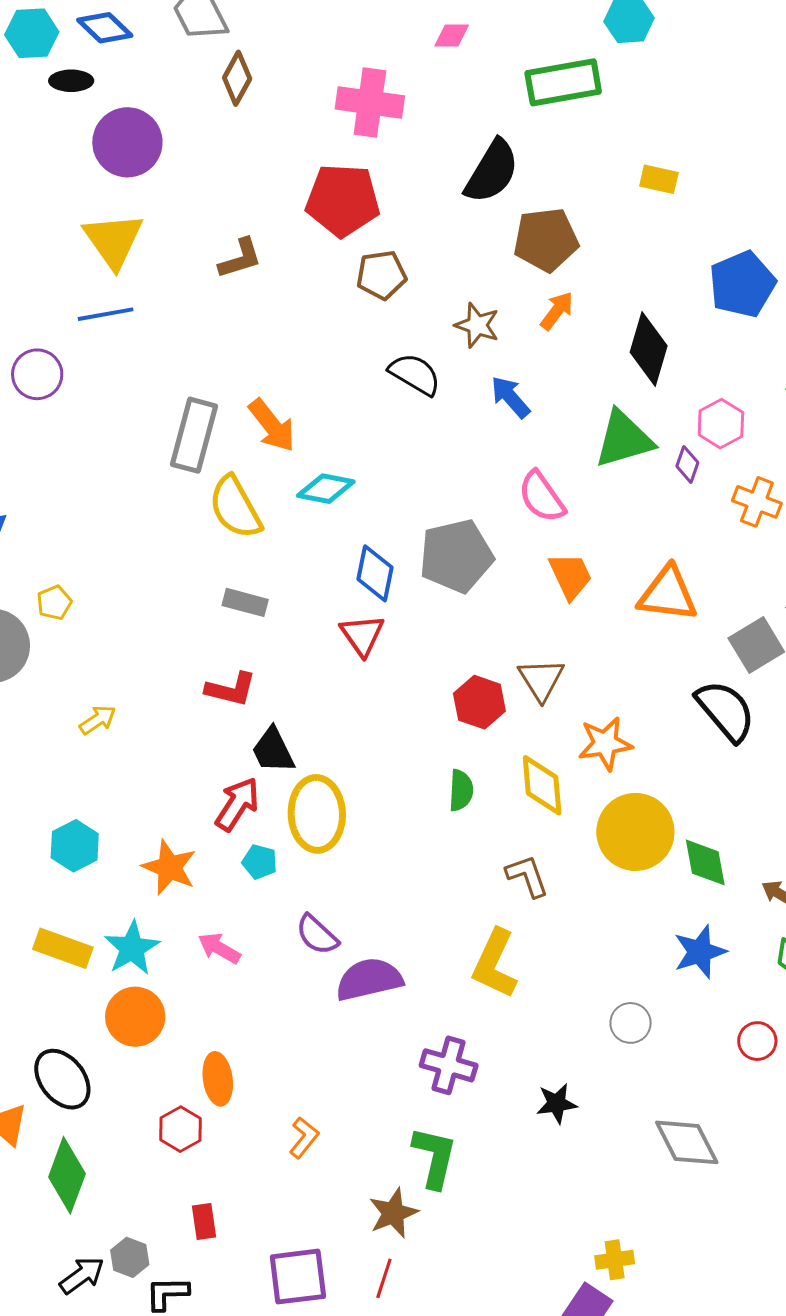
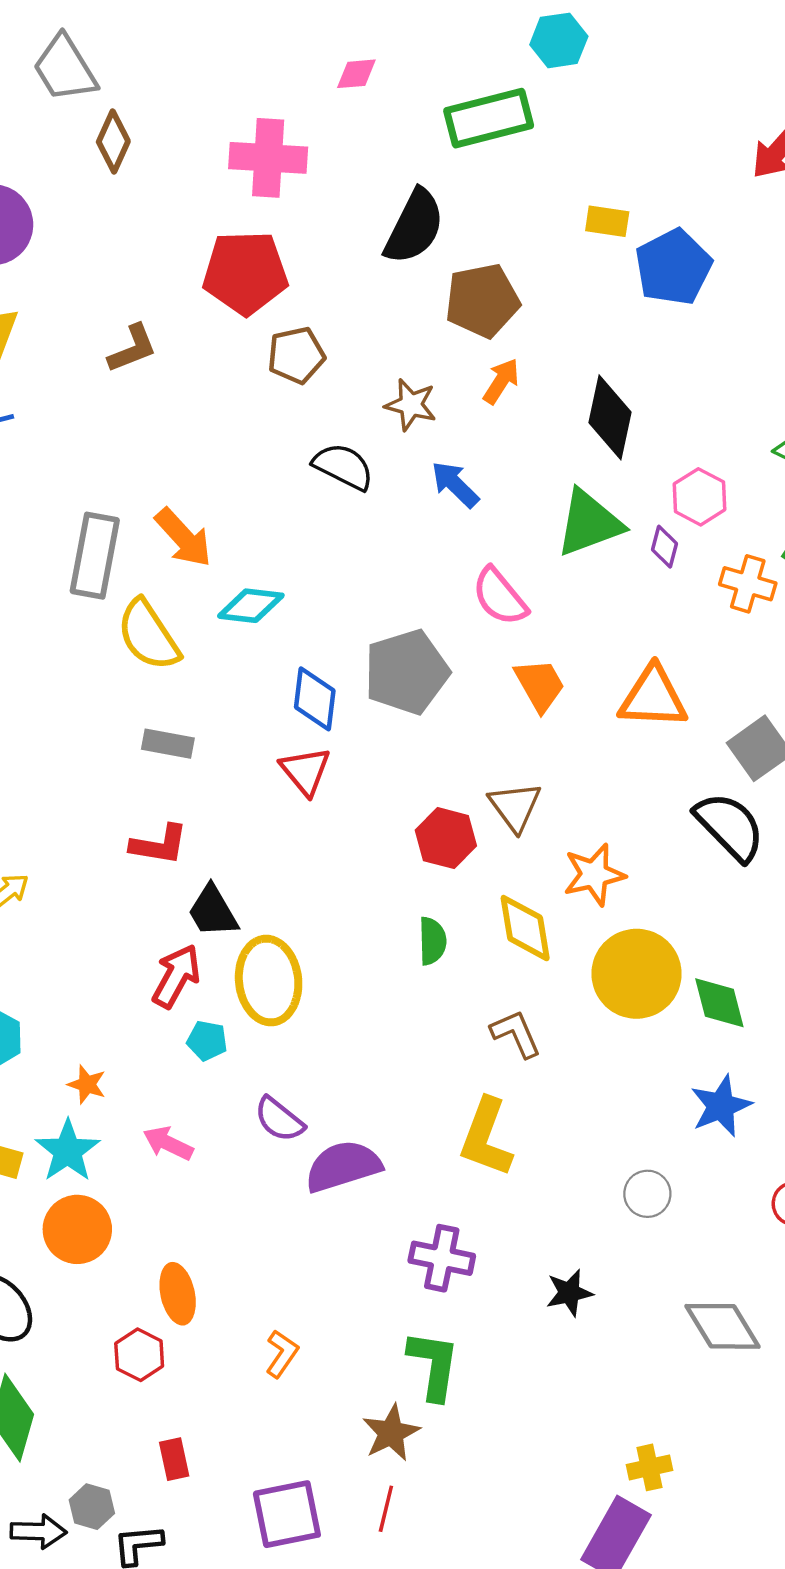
blue pentagon: (742, 284) -> (673, 267), moved
orange star: (169, 867) -> (87, 1084), moved, size x0.6
black arrow: (82, 1275) -> (38, 1531), turned 42

